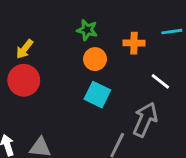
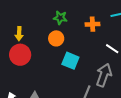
yellow arrow: (25, 49) -> (19, 34), turned -32
orange circle: (95, 59) -> (56, 38), moved

